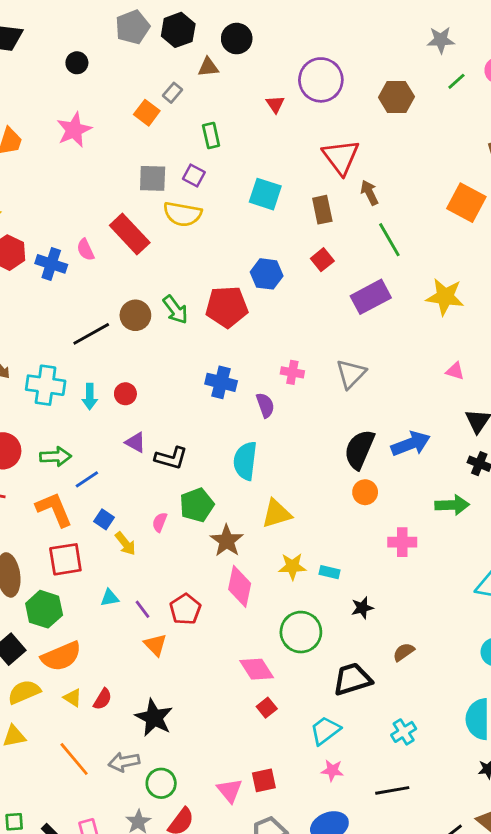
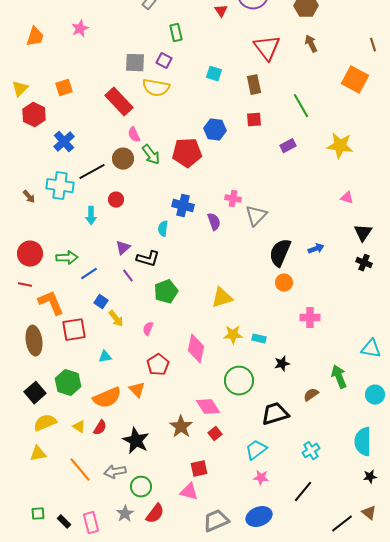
orange square: (147, 113) -> (64, 88), moved, turned 36
pink star: (74, 130) -> (80, 29), size x0.7
brown arrow: (369, 193) -> (311, 44), moved
cyan square: (265, 194) -> (214, 74), size x0.7
pink semicircle: (85, 250) -> (134, 135), moved
red square: (322, 260) -> (254, 120), turned 35
blue cross: (51, 264) -> (64, 142), moved, turned 30
purple rectangle: (371, 297) -> (288, 146), size x0.6
gray triangle: (351, 374) -> (256, 216), moved
cyan cross: (46, 385) -> (60, 186), moved
red circle: (125, 394) -> (116, 200), moved
purple triangle: (135, 442) -> (123, 248), turned 49
blue arrow: (411, 444) -> (316, 249), size x0.6
cyan semicircle: (245, 461) -> (163, 229), moved, size x0.6
green arrow: (452, 505) -> (339, 377), moved, turned -110
orange L-shape: (54, 509) -> (51, 303), moved
pink semicircle: (160, 522) -> (148, 329), moved
brown star: (227, 541) -> (181, 427), moved
green hexagon: (44, 609) -> (68, 383), moved
purple line: (143, 609) -> (128, 276), moved
orange semicircle: (61, 656) -> (107, 398), moved
red square: (264, 780) -> (199, 469), moved
pink triangle: (230, 790) -> (189, 492), turned -36
black line: (392, 790) -> (303, 492), turned -40

